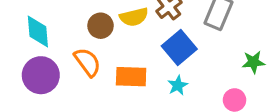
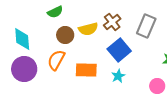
orange semicircle: (87, 62) -> (56, 60), turned -115

